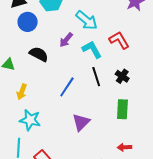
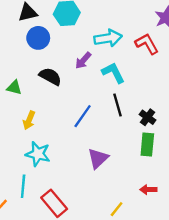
cyan arrow: (87, 20) -> (108, 38), turned -50
red L-shape: (119, 40) -> (147, 44), moved
black cross: (122, 76) -> (148, 117), moved

